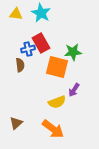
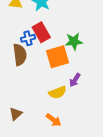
brown semicircle: (20, 65) -> (20, 55), size x1.5
orange square: (57, 67) -> (58, 57), turned -30
orange arrow: (53, 129) -> (53, 120), size x0.7

